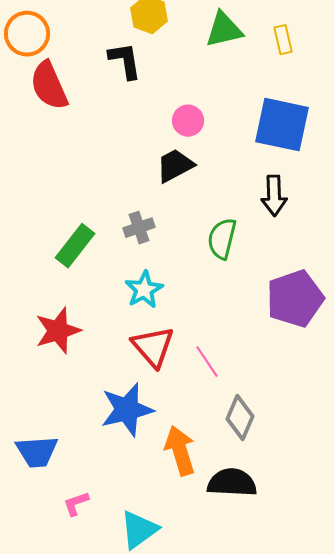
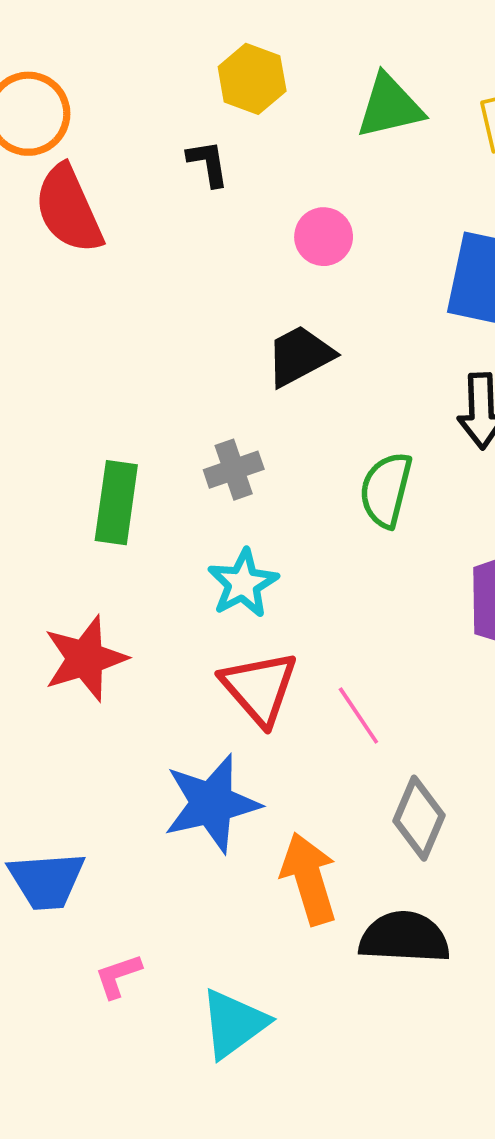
black L-shape: (125, 61) -> (208, 163), size x0.7
pink circle: (188, 121) -> (324, 237), moved
green rectangle: (75, 246) -> (116, 503), turned -30

